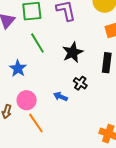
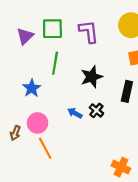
green line: (37, 43) -> (55, 63), turned 35
blue arrow: (60, 97) -> (75, 113), moved

